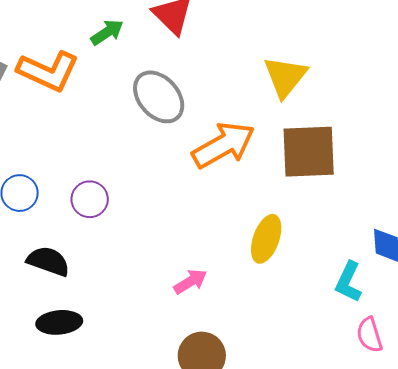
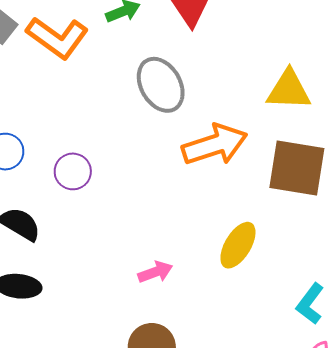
yellow triangle: (285, 77) -> (289, 90), turned 42

